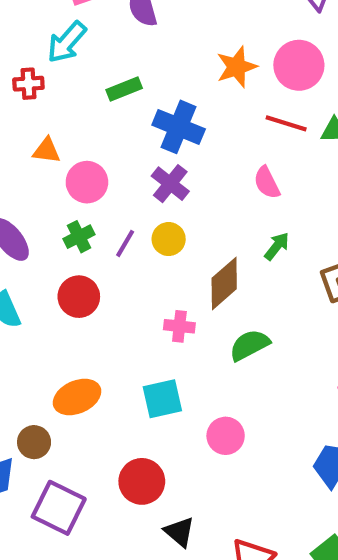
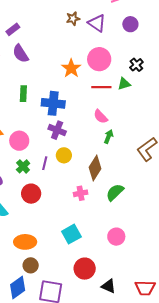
green rectangle: (124, 89) -> (23, 94), turned -49
green arrow: (277, 246) -> (109, 137), moved
orange ellipse: (77, 397) -> (25, 242), moved, turned 40
cyan square: (162, 399) -> (71, 234), moved

